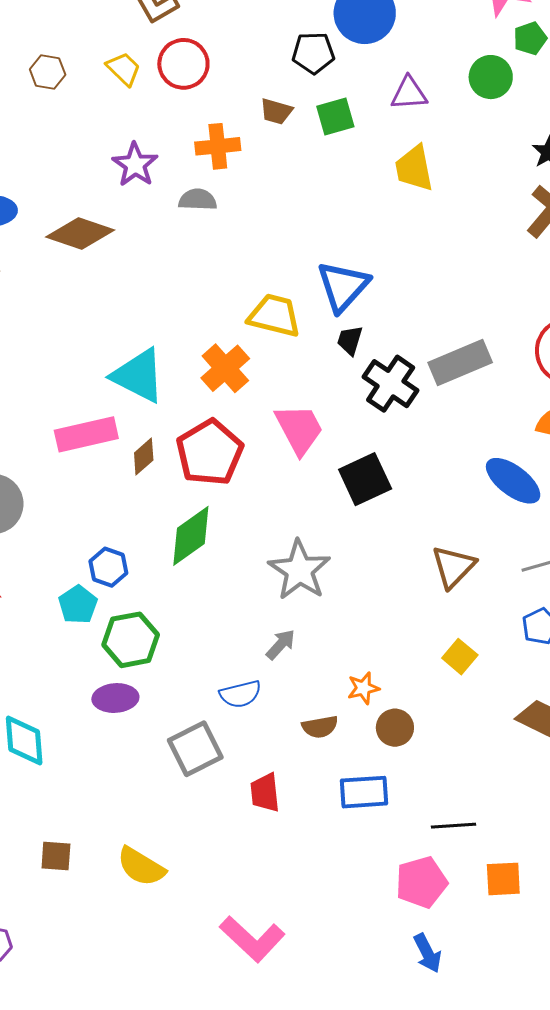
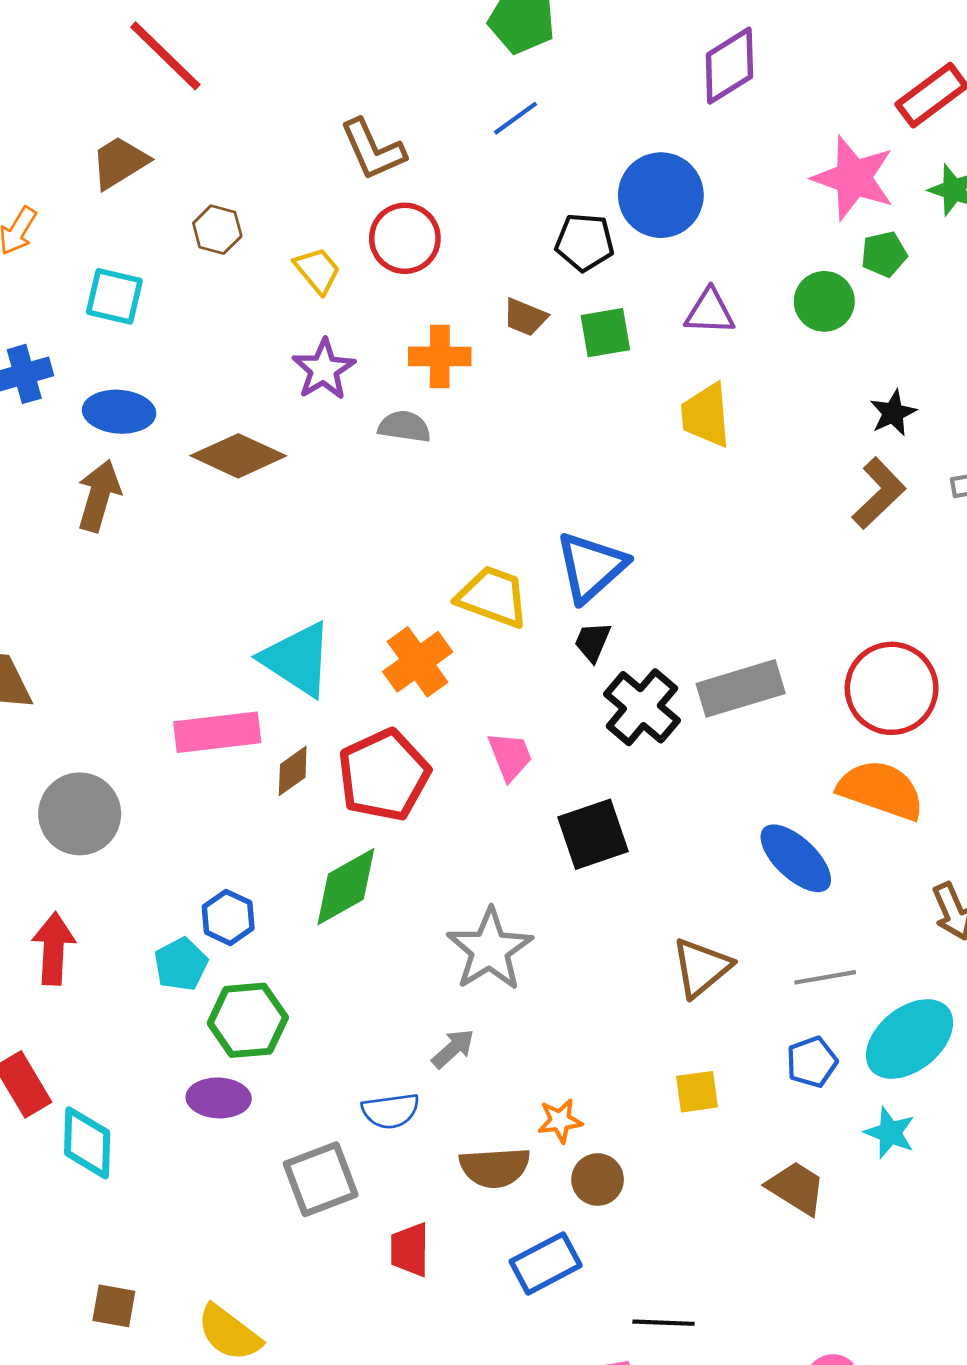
yellow trapezoid: (124, 69) -> (317, 270), moved
pink trapezoid: (299, 429) -> (510, 756), size x0.7
yellow square: (460, 657) -> (697, 1092), turned 36
brown semicircle: (320, 727) -> (495, 1167), size x1.4
blue rectangle: (364, 792) -> (546, 1263), turned -30

